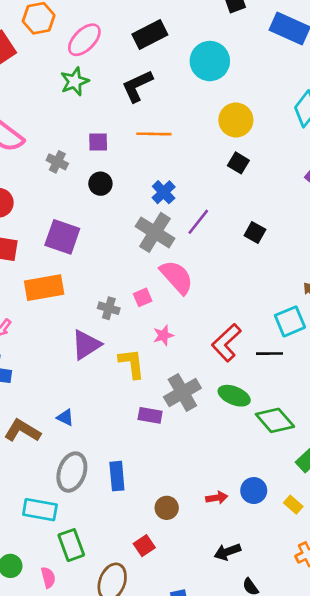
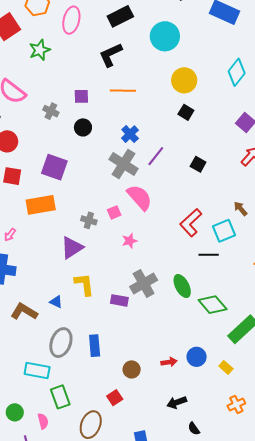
pink ellipse: (84, 40) -> (71, 20), turned -32
green star: (75, 81) -> (40, 50), moved
red L-shape: (226, 343) -> (191, 223), moved
yellow L-shape: (132, 364) -> (84, 284), moved
green ellipse: (234, 396) -> (182, 286), turned 40

